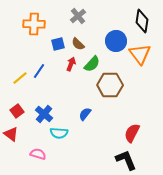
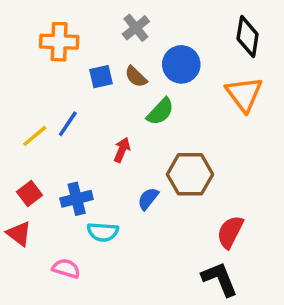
blue circle: (116, 41) -> (181, 64), moved
red arrow: (71, 64) -> (122, 150), moved
brown hexagon: (110, 85) -> (190, 174), moved
blue cross: (44, 114) -> (77, 199), turned 36

